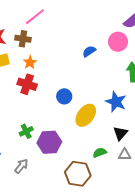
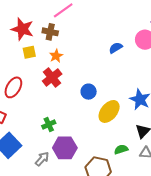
red cross: (27, 84) -> (52, 78), turned 30
purple hexagon: (49, 142) -> (65, 148), moved

